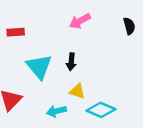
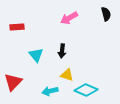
black semicircle: (129, 26) -> (106, 14), moved
cyan triangle: (39, 67) -> (36, 55), size x0.7

